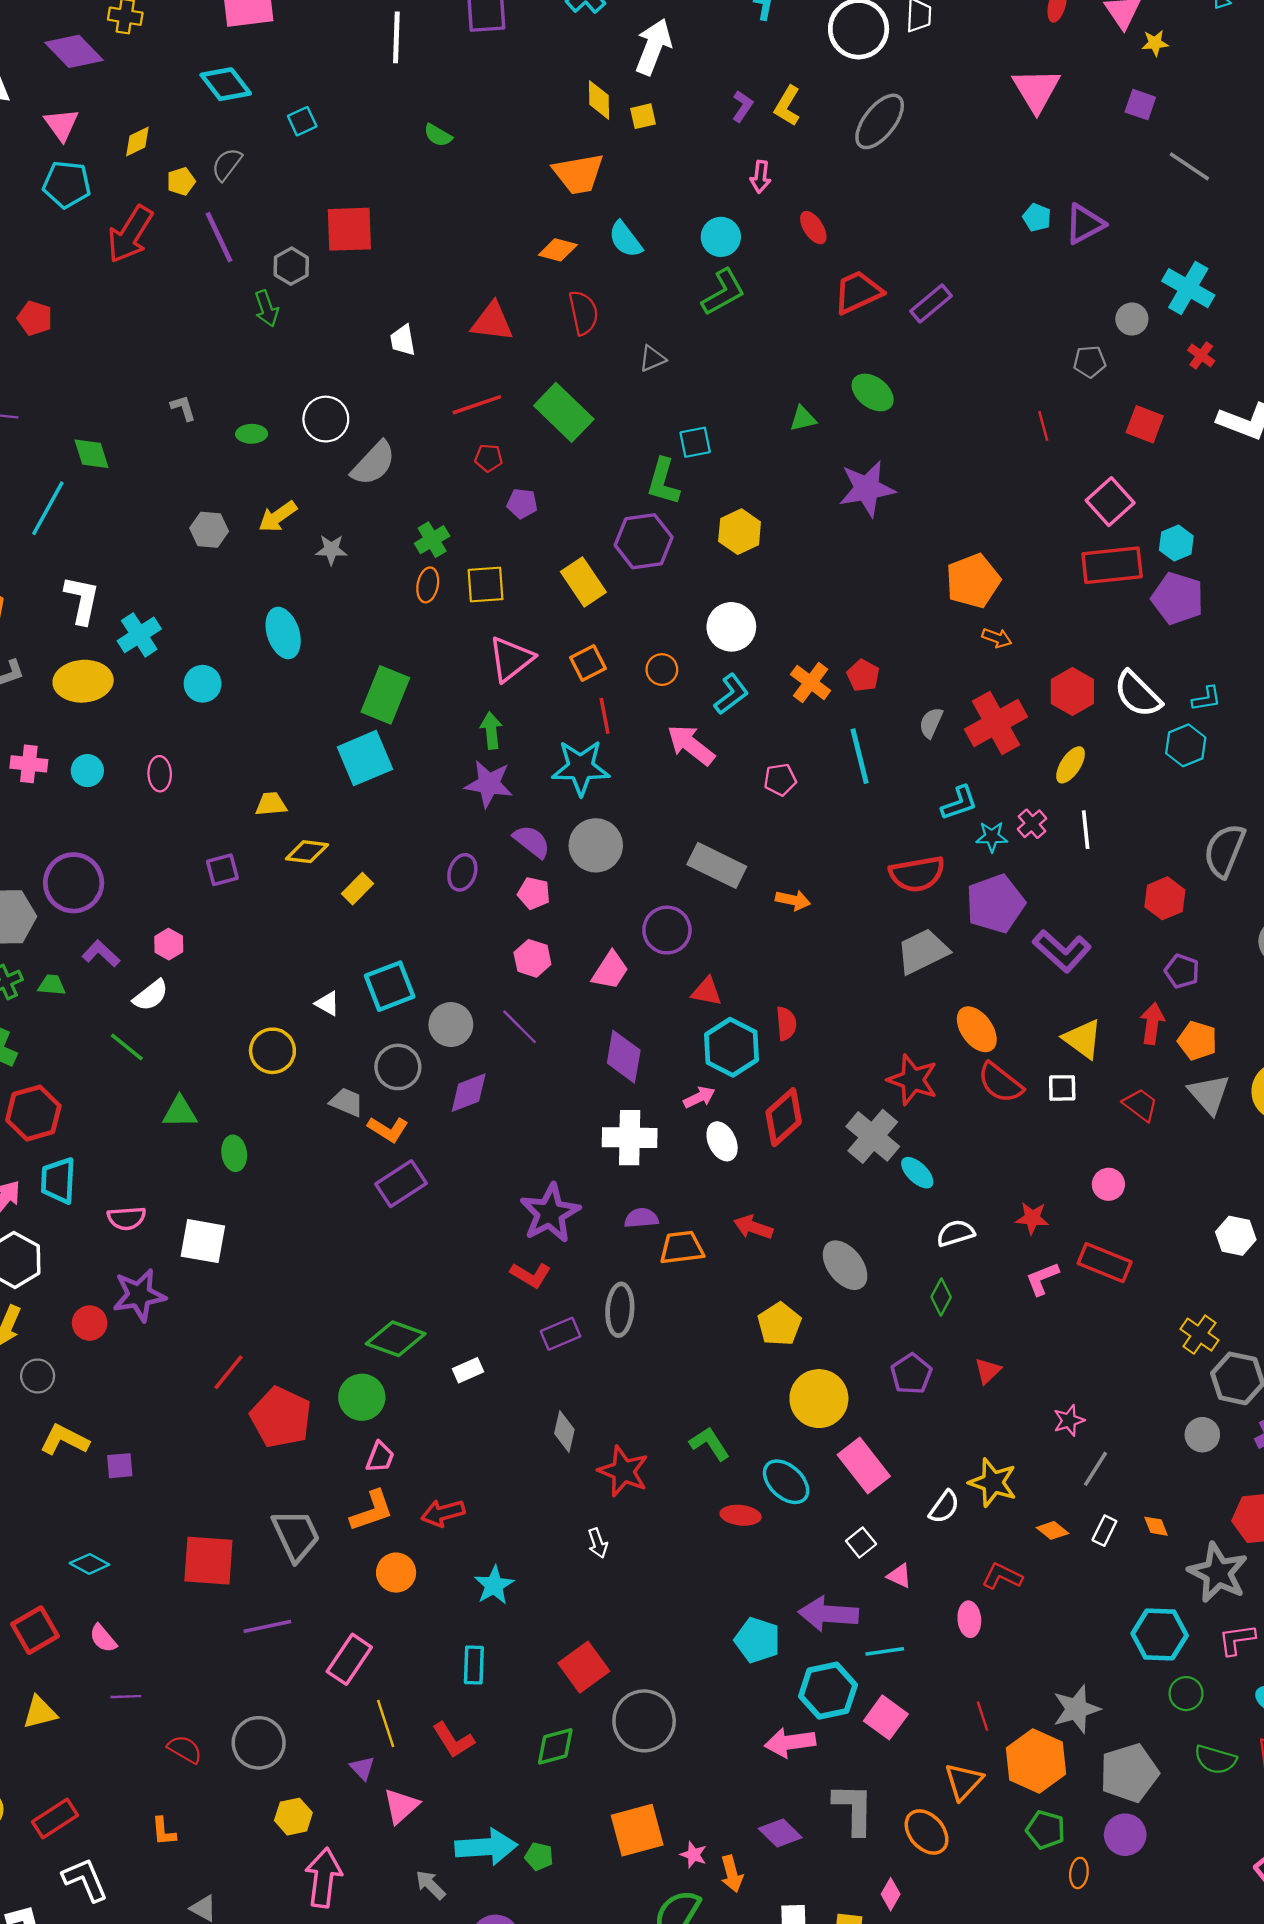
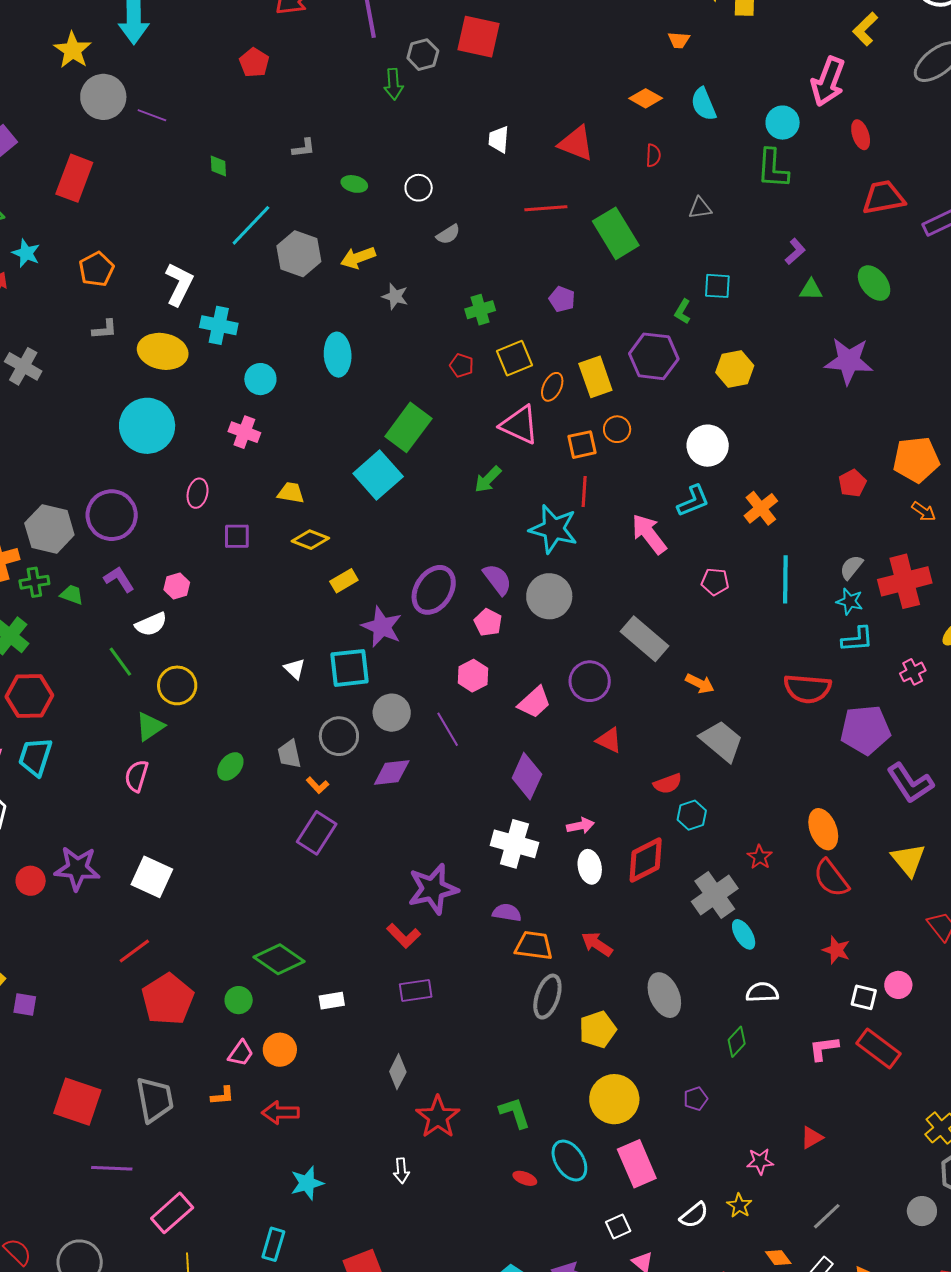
purple L-shape: (742, 106) -> (795, 251), moved
orange trapezoid: (578, 174) -> (679, 40), size x0.5
pink arrow: (760, 177) -> (828, 82), size x1.8
green L-shape: (723, 292) -> (773, 169), turned 108
red semicircle: (583, 313) -> (653, 155), size x0.6
red pentagon: (35, 318) -> (254, 63), moved
gray L-shape: (183, 408) -> (304, 148), turned 85
white circle: (326, 419) -> (419, 188), size x0.7
green diamond: (92, 454) -> (218, 166), size x0.7
red pentagon: (489, 458) -> (462, 365), moved
gray semicircle: (373, 463) -> (448, 234), size x0.6
green L-shape: (663, 482) -> (683, 312), size x0.6
cyan line: (48, 508) -> (251, 225), moved
gray hexagon: (209, 530) -> (299, 254), size x1.4
orange ellipse: (428, 585) -> (552, 387), moved
yellow square: (486, 585) -> (514, 358), turned -33
cyan cross: (139, 635) -> (219, 325), turned 30
pink triangle: (511, 659) -> (519, 425), turned 48
orange circle: (662, 670) -> (617, 429), moved
red pentagon: (863, 676) -> (852, 483), moved
green arrow: (491, 731) -> (488, 479), turned -144
cyan square: (365, 758) -> (378, 475), turned -33
pink cross: (29, 764) -> (244, 432), moved
cyan circle: (87, 771) -> (147, 426), size x2.0
pink ellipse: (160, 774) -> (198, 493), moved
purple star: (489, 784) -> (382, 627), moved
cyan star: (992, 837) -> (850, 601), moved
purple ellipse: (462, 872) -> (434, 590), size x1.6
gray trapezoid: (923, 951) -> (722, 741), moved, turned 51
red semicircle: (786, 1024) -> (668, 784), turned 60
cyan hexagon: (732, 1047) -> (692, 815), moved, size x0.6
yellow circle: (272, 1051) -> (177, 685), moved
red star: (913, 1080) -> (760, 857), size x0.6
white square: (1062, 1088) -> (864, 997), moved
gray trapezoid: (347, 1102) -> (289, 754), turned -140
green triangle: (180, 1112) -> (150, 726), turned -48
orange L-shape: (388, 1129) -> (317, 785), size x0.7
green ellipse: (234, 1153) -> (230, 766), moved, turned 32
purple rectangle: (401, 1184) -> (317, 833), turned -39
pink semicircle: (127, 1218) -> (137, 776), moved, turned 96
red star: (1032, 1218) -> (836, 950), moved
white square: (203, 1241) -> (152, 877), moved
gray ellipse: (620, 1310) -> (547, 997), moved
red triangle: (988, 1371) -> (812, 1138), moved
purple pentagon: (911, 1374) -> (696, 1099), size x0.7
green circle: (362, 1397) -> (239, 1000), size x0.7
pink star: (1069, 1420) -> (760, 1161), moved
yellow star: (993, 1483) -> (739, 1205), size x0.6
orange L-shape: (372, 1511) -> (222, 1096), size x0.6
red ellipse: (741, 1515) -> (525, 1178), size x0.7
orange circle: (396, 1573) -> (280, 1050), moved

